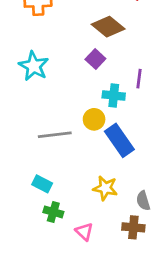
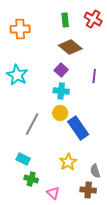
purple line: (139, 79) -> (94, 76), moved
cyan cross: (114, 95) -> (61, 91), moved
gray line: (55, 135) -> (32, 124), turned -55
yellow star: (105, 188) -> (68, 162), turned 30

